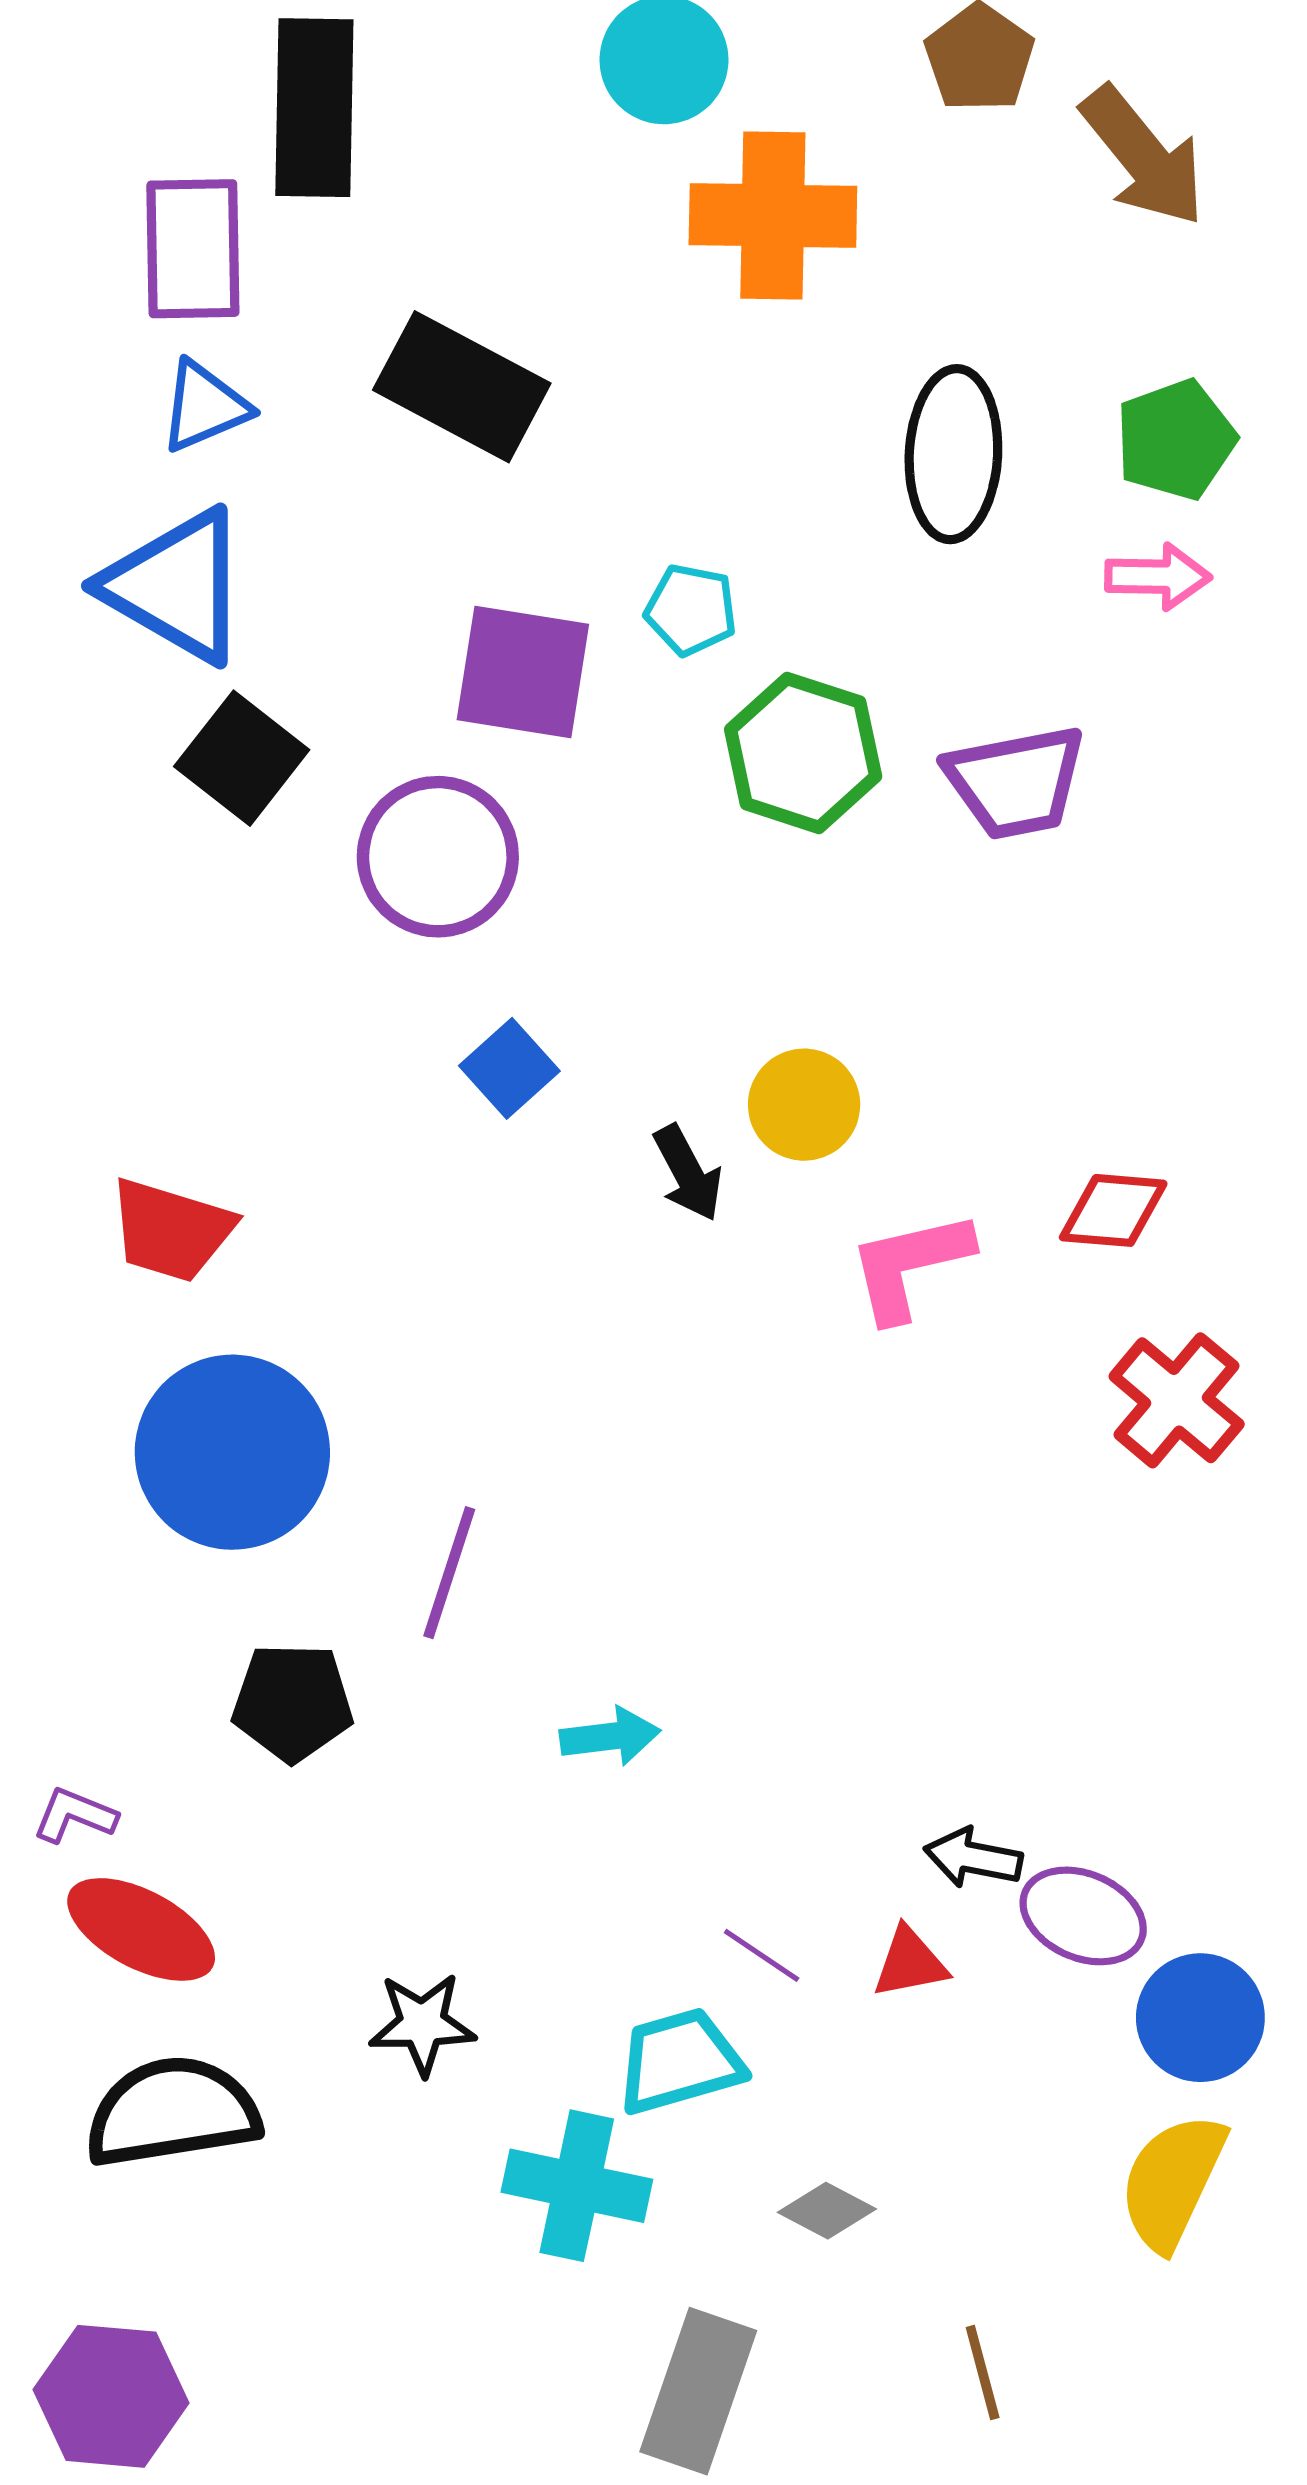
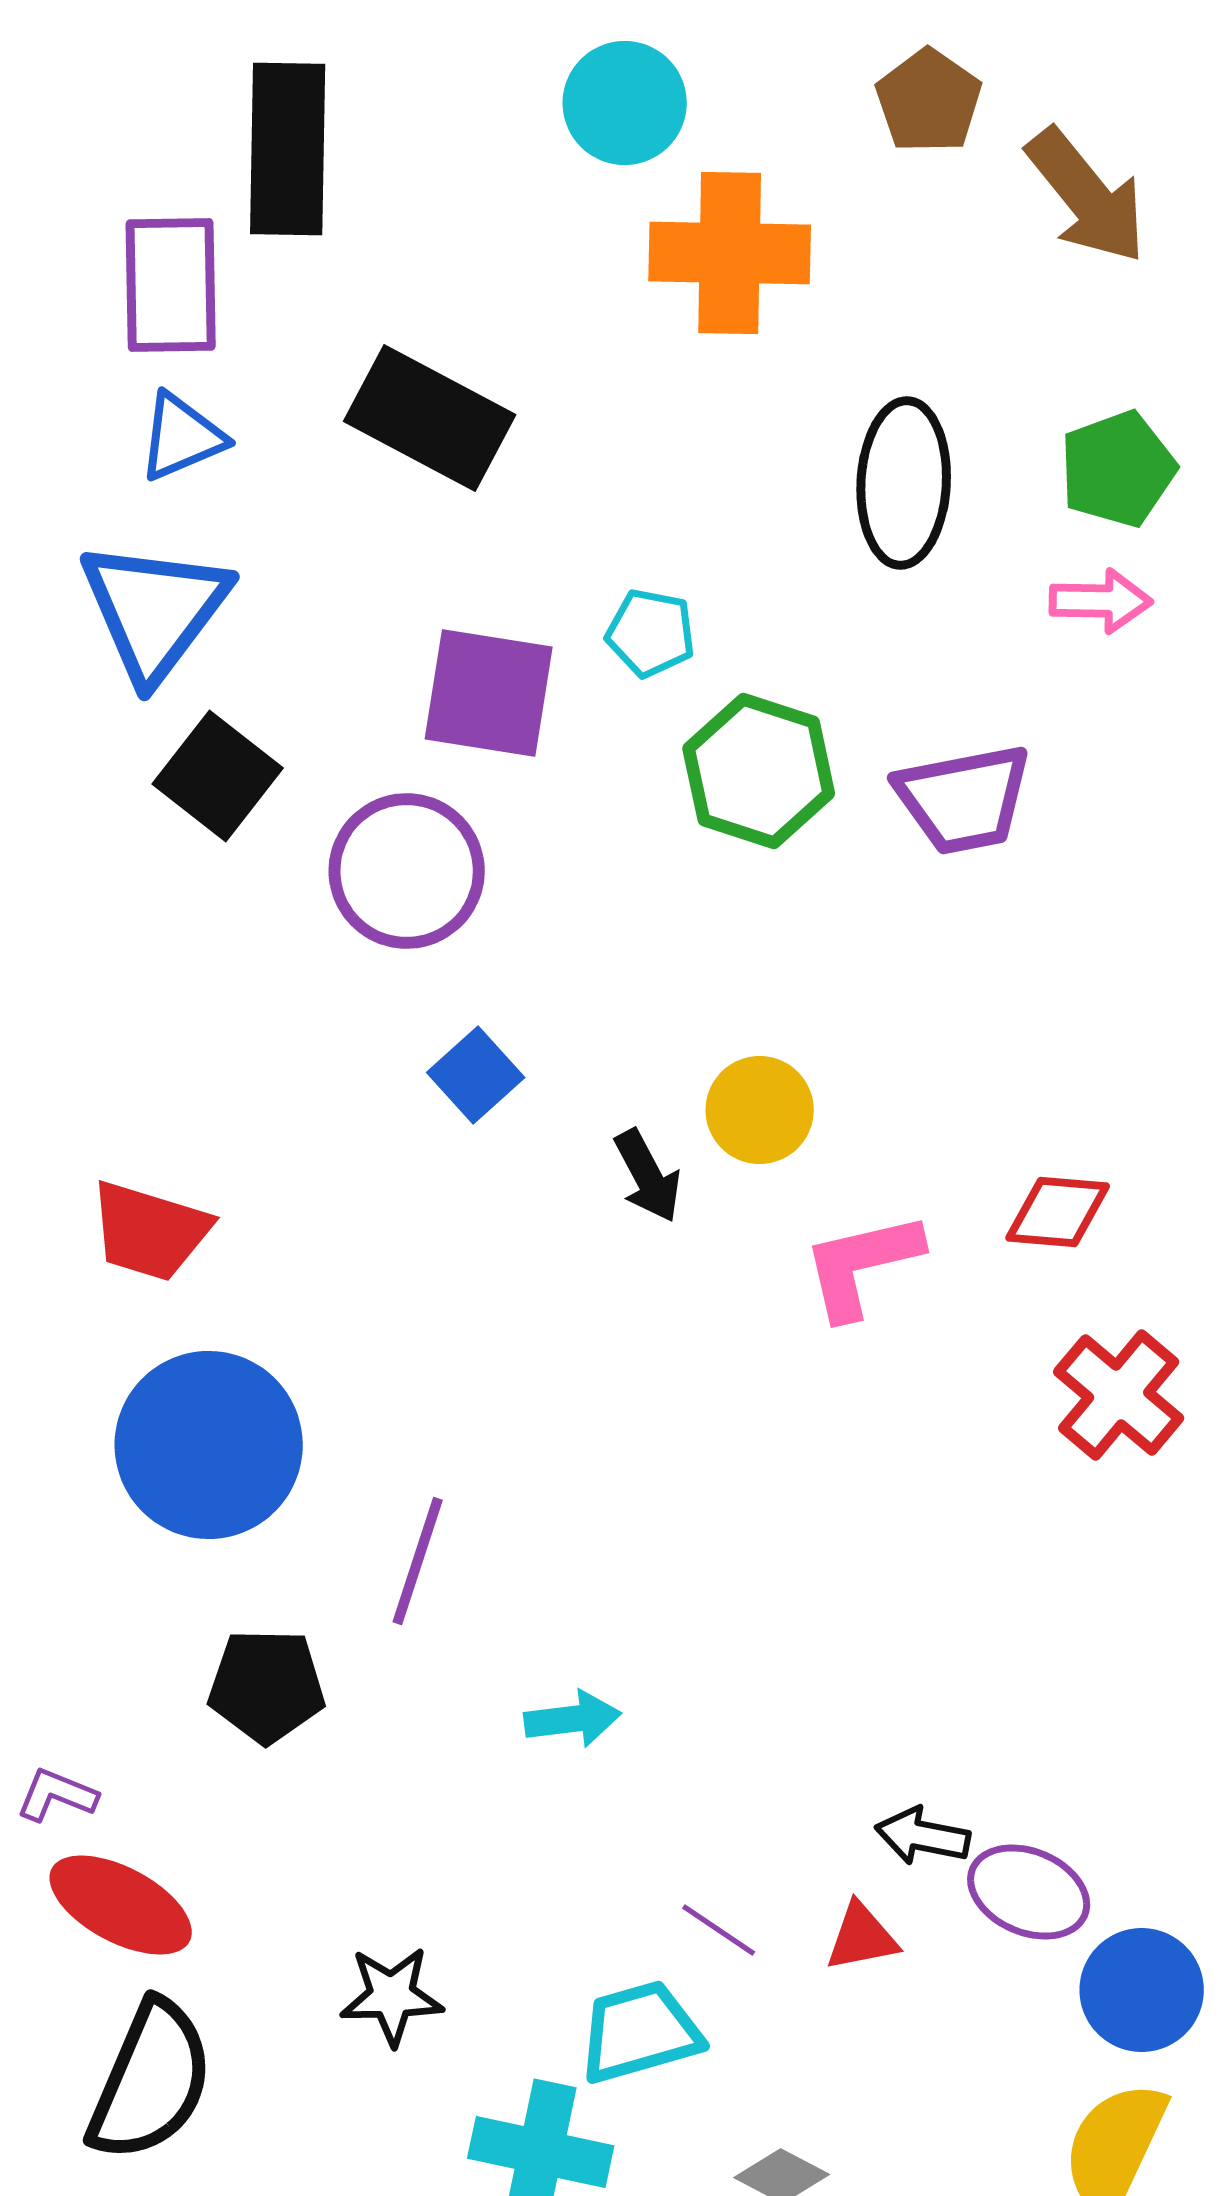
blue triangle: (176, 586) -> (155, 610), turned 37
black semicircle: (172, 2112) -> (151, 2081), turned 122

